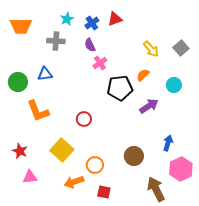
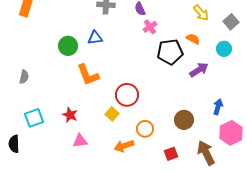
gray square: (181, 48) -> (231, 22), moved
orange semicircle: (143, 75) -> (193, 39), turned 72
red circle: (84, 119) -> (127, 95), moved, size x1.5
yellow square: (62, 150) -> (112, 114), size x0.6
red square: (104, 192) -> (171, 154), moved, turned -32

